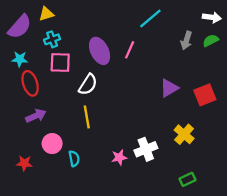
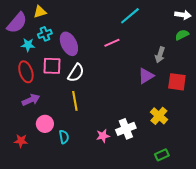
gray arrow: (186, 41) -> (160, 55), moved
pink line: (130, 50) -> (112, 43), turned 42
purple ellipse: (100, 51) -> (69, 44), moved
cyan star: (20, 59) -> (28, 45), moved
pink square: (60, 62) -> (52, 66), moved
red square: (205, 95) -> (177, 82), turned 30

